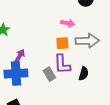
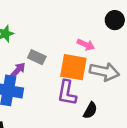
orange square: (62, 43) -> (73, 67), size x1.6
gray rectangle: (49, 74) -> (37, 57), moved, turned -48

